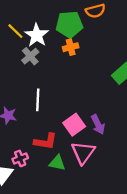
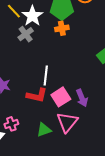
white line: (38, 100) -> (46, 75), moved
red L-shape: (45, 141) -> (37, 95), moved
green triangle: (57, 163) -> (44, 130), turned -35

